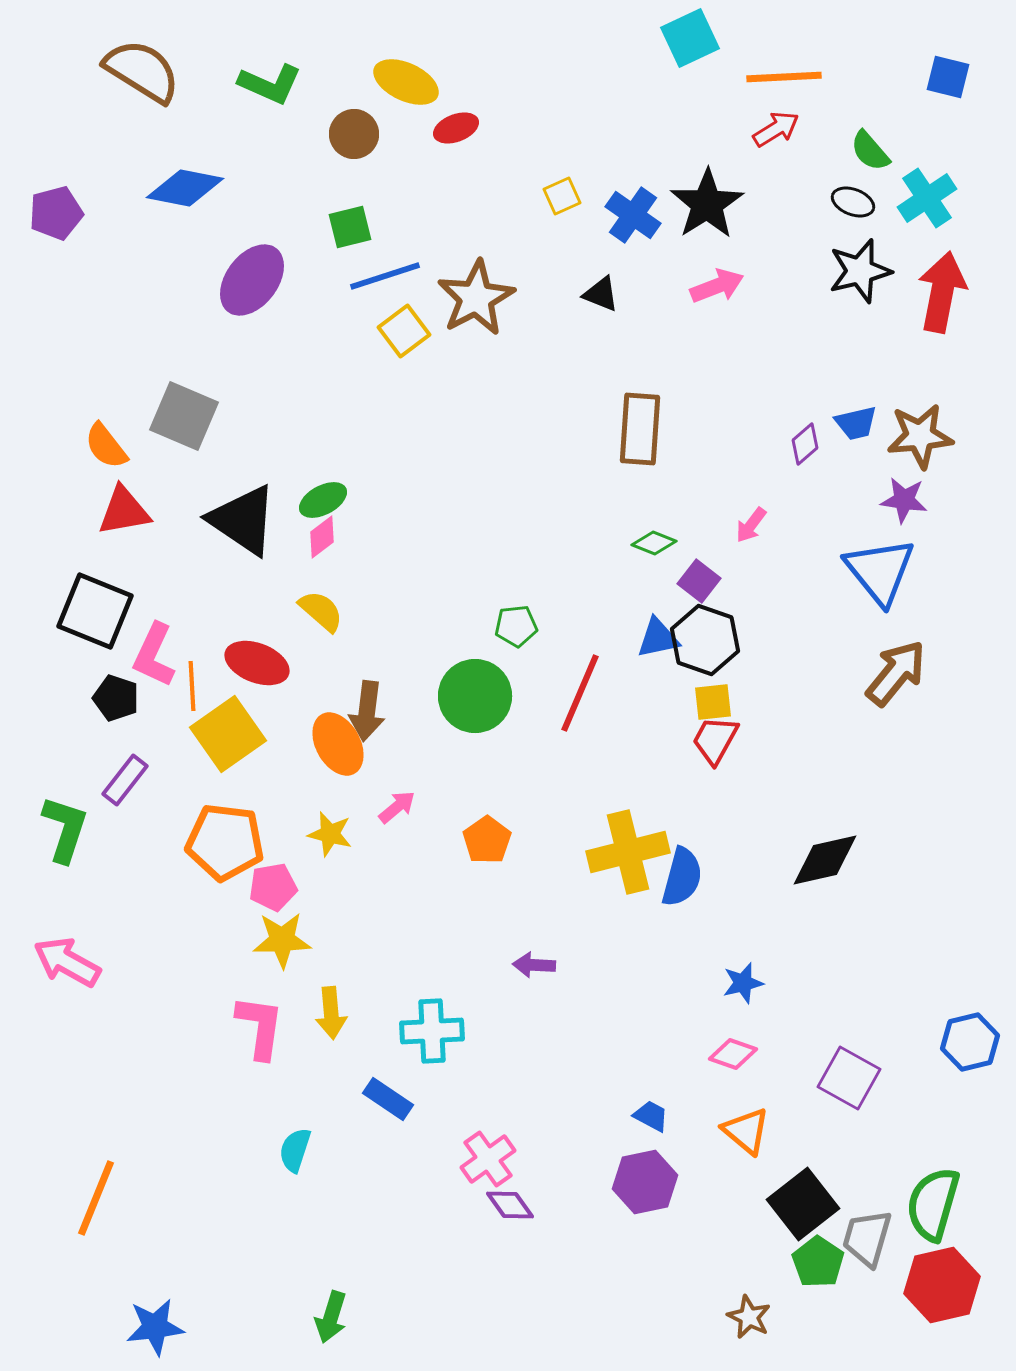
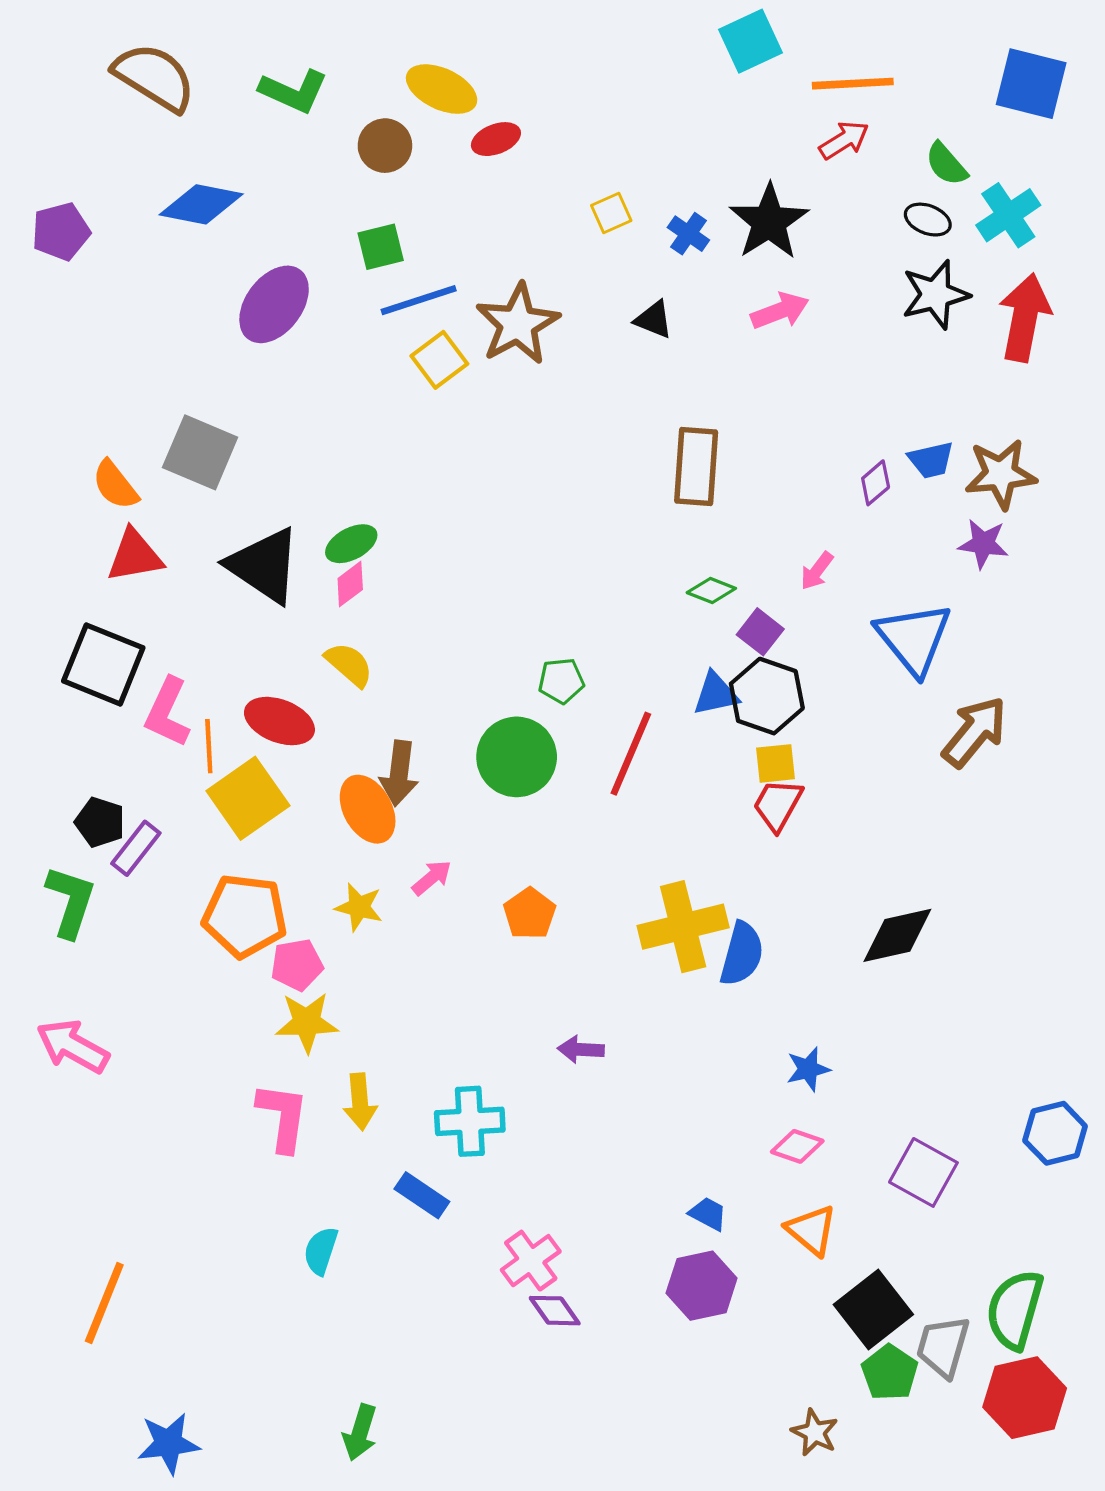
blue square: (948, 77) -> (1031, 84), size x1.5
blue cross: (633, 215) -> (688, 234), size x0.7
blue triangle: (880, 571) -> (914, 638), moved
black pentagon: (116, 698) -> (100, 822), moved

